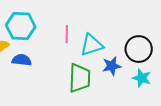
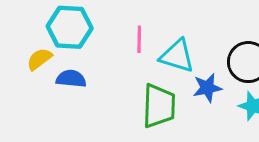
cyan triangle: (92, 45) -> (177, 56), turned 35

